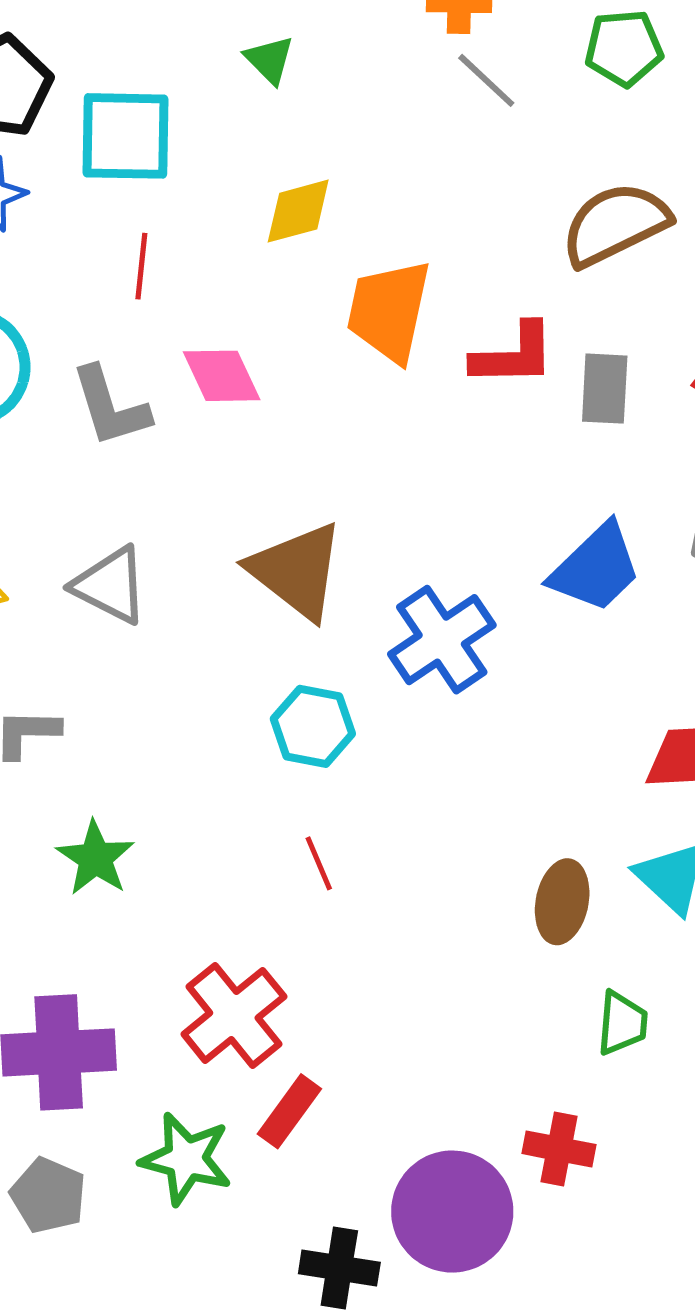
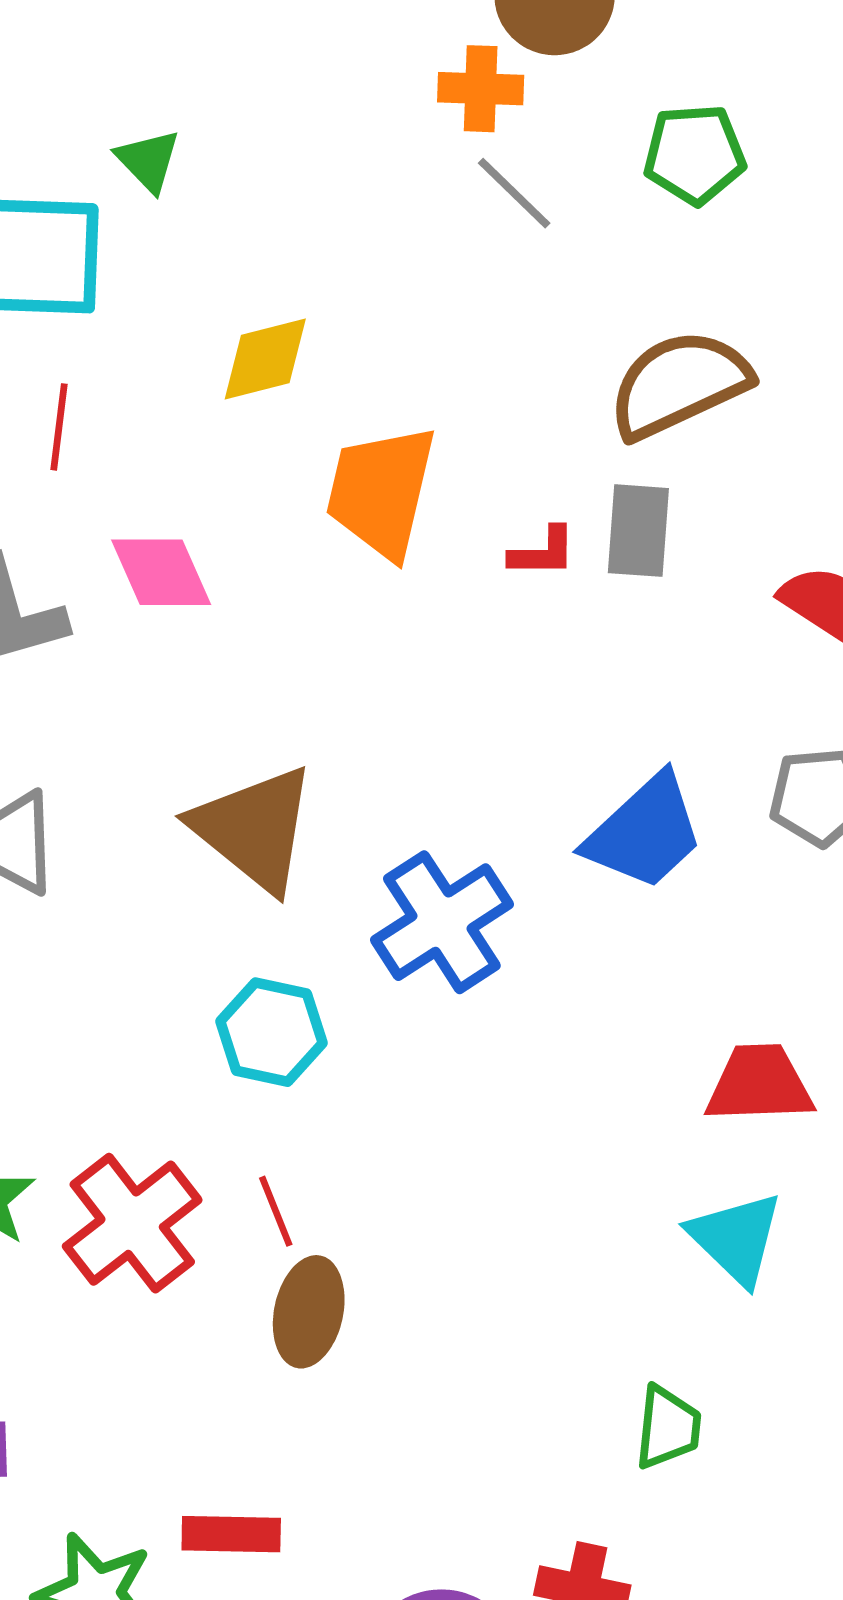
green triangle: (269, 60) -> (148, 161), moved
red L-shape: (513, 355) -> (543, 552), size x0.6
gray rectangle: (605, 389) -> (638, 531), moved
brown ellipse: (562, 902) -> (309, 1312), moved
red cross: (234, 1015) -> (132, 1223), moved
red rectangle: (289, 1111) -> (231, 1534), turned 54

